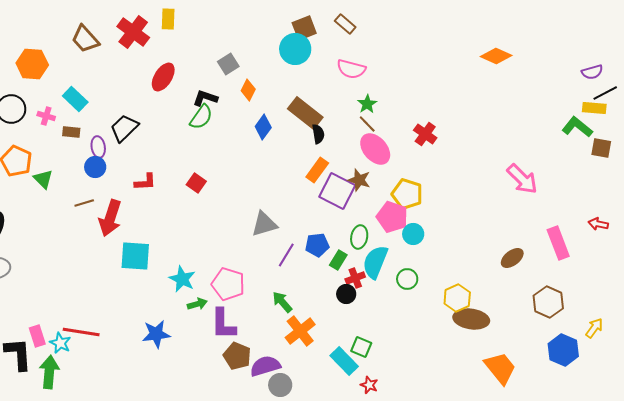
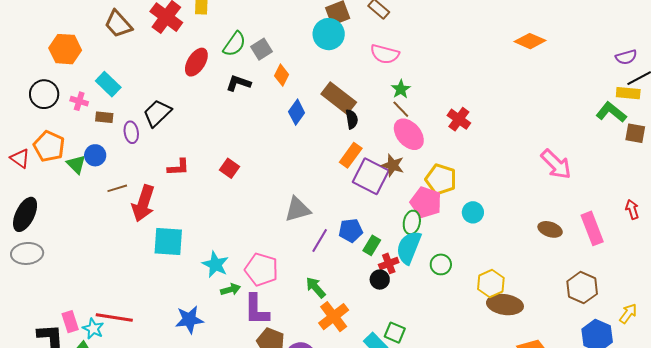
green semicircle: (201, 117) -> (234, 44), moved
blue circle: (95, 167) -> (95, 155), moved
red arrow: (598, 224) -> (632, 209), turned 60
cyan circle: (413, 234) -> (473, 212), moved
green ellipse: (359, 237) -> (412, 222), moved
brown ellipse: (512, 258) -> (550, 229), moved, turned 55

